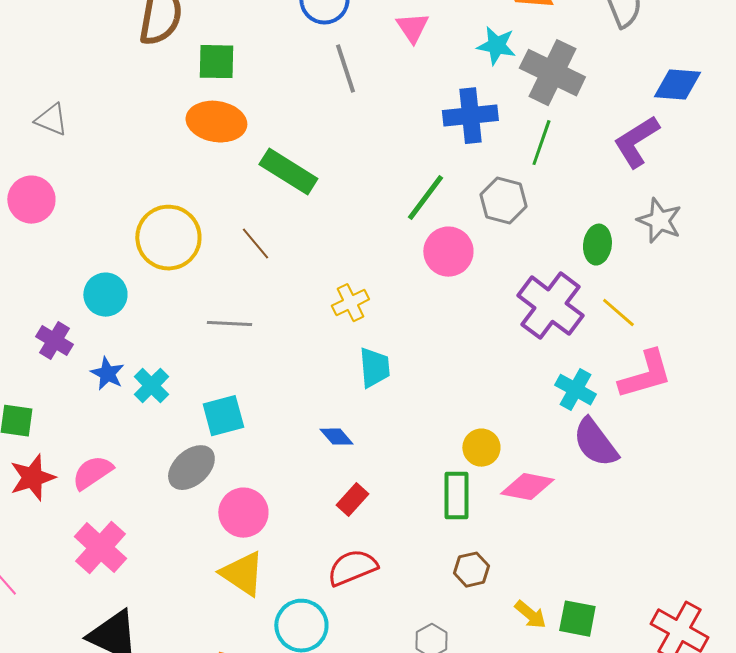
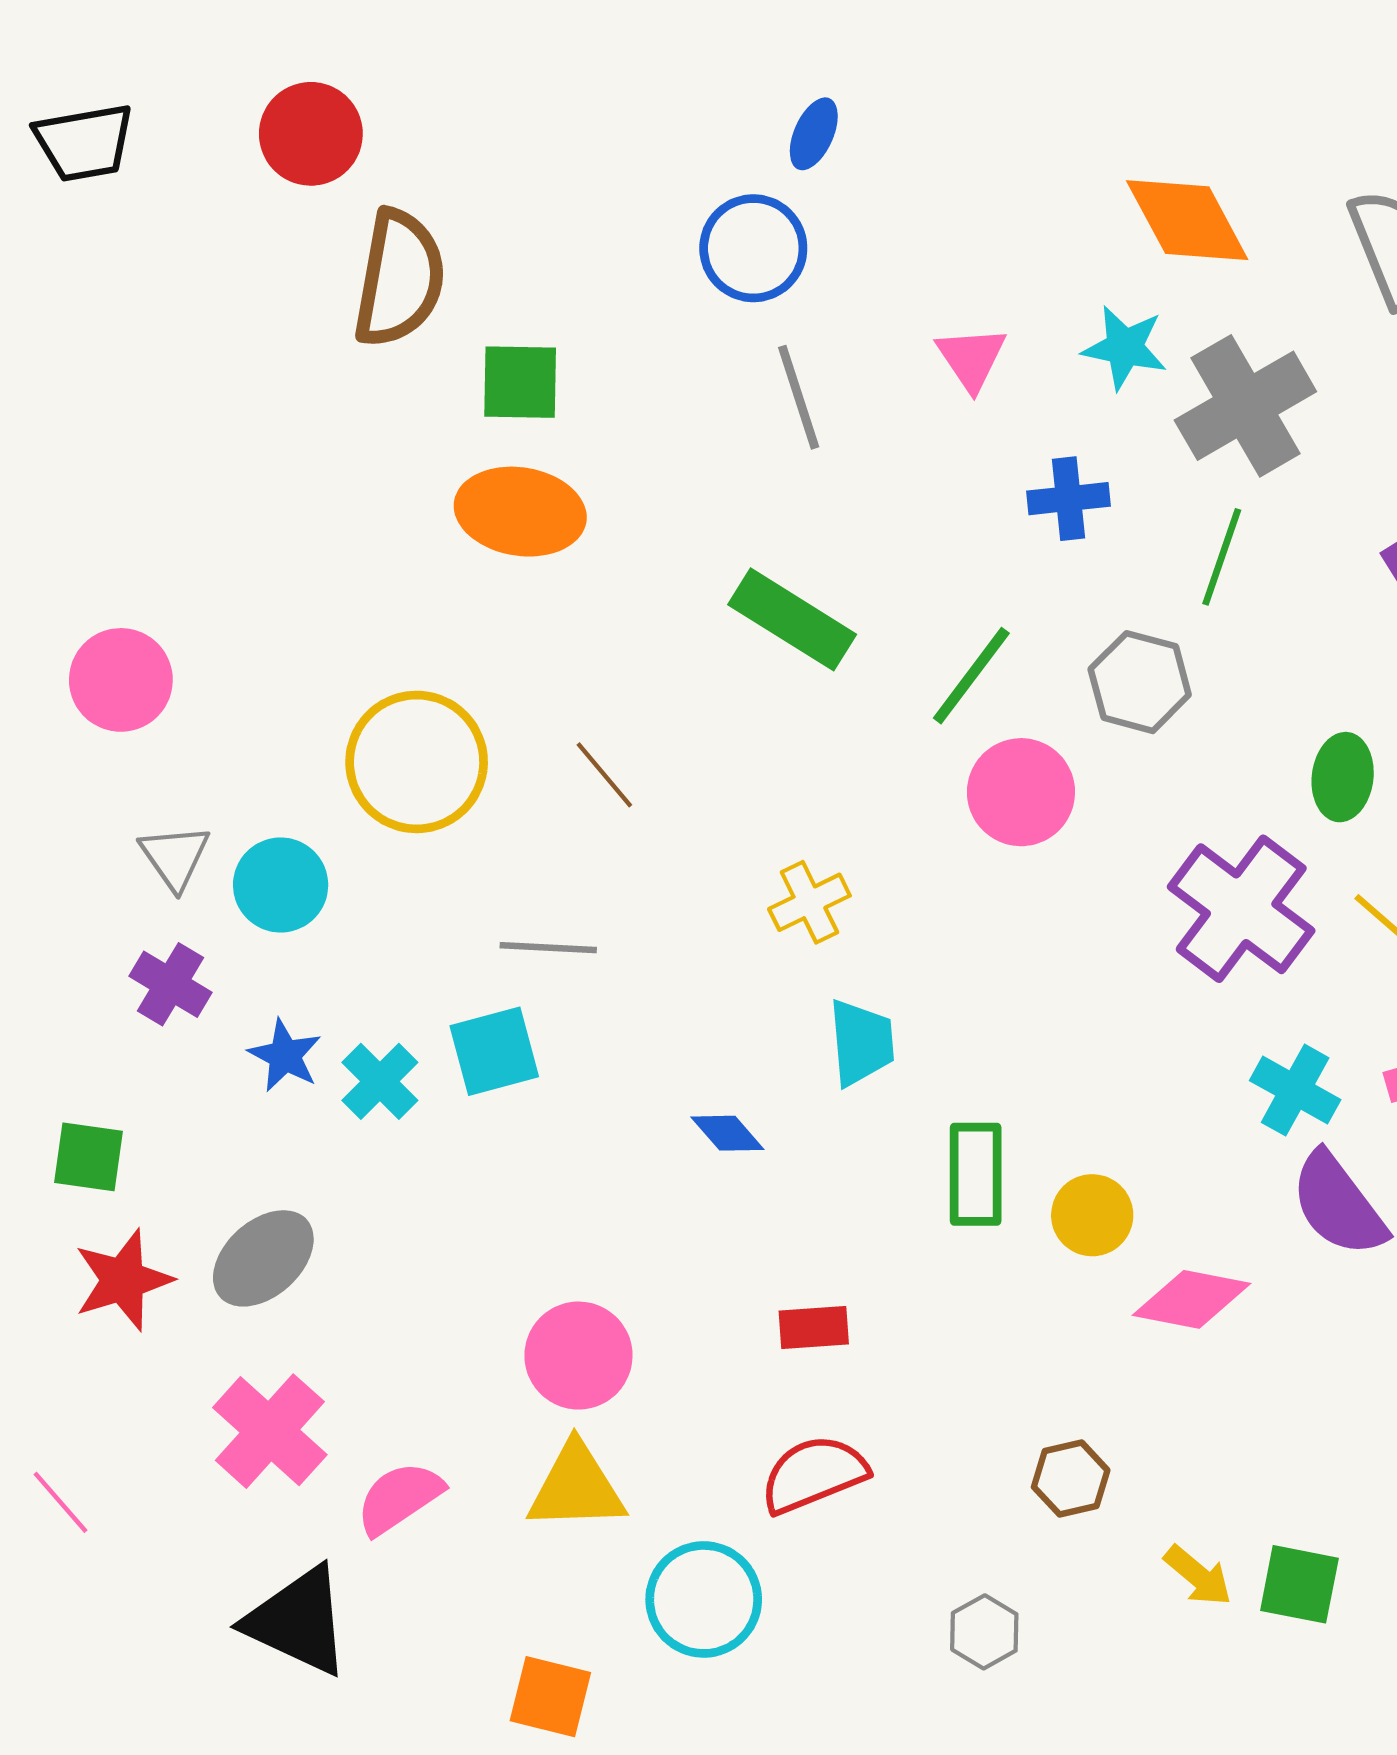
pink triangle: (412, 28) -> (971, 358), moved
gray cross: (552, 73) -> (1245, 406), turned 34
blue cross: (470, 116) -> (1068, 499), size x0.7
gray triangle: (51, 120) -> (175, 857), moved, turned 33
green rectangle: (288, 172) -> (792, 619), moved
cyan square: (223, 416) -> (494, 1051), moved
blue diamond: (336, 437) -> (727, 1133), moved
gray ellipse: (191, 468) -> (263, 1258), moved
pink semicircle: (92, 473) -> (399, 1498), moved
green rectangle: (456, 496) -> (976, 1174), moved
red rectangle: (352, 500) -> (814, 1327), turned 44
yellow triangle: (242, 574) -> (576, 1487), turned -36

